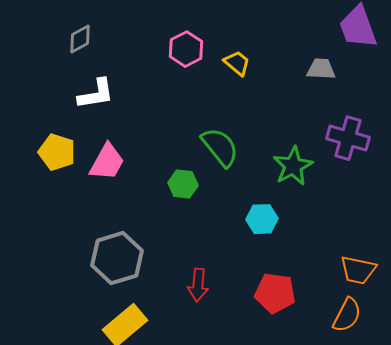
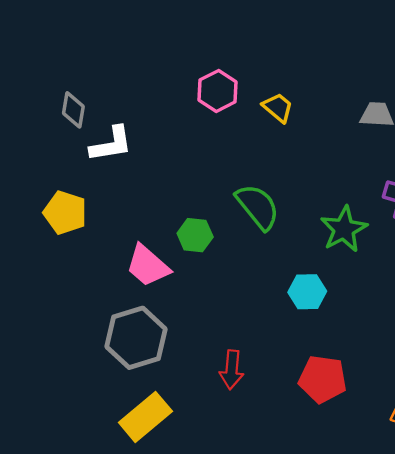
gray diamond: (80, 39) -> (73, 110), moved, turned -52
pink trapezoid: (107, 162) -> (148, 266), moved, turned 102
green hexagon: (183, 184) -> (195, 235), moved

